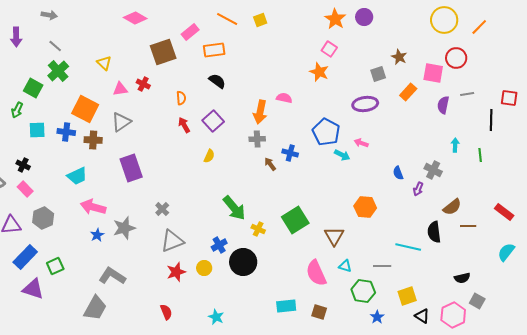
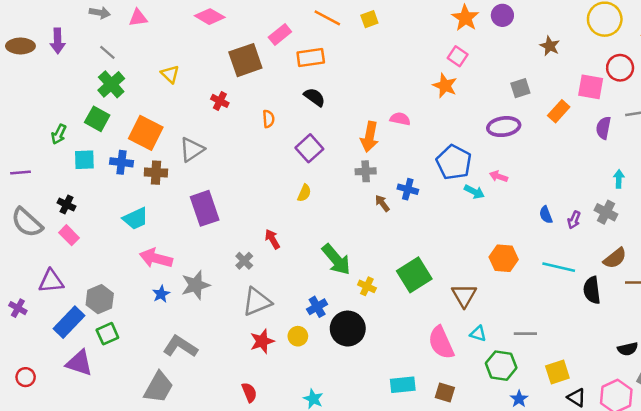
brown star: (399, 57) -> (550, 46), moved
green square: (33, 88) -> (97, 119), moved
pink triangle: (120, 89) -> (138, 18), moved
red arrow: (184, 125) -> (272, 239), moved
gray cross: (433, 170) -> (606, 212), moved
purple arrow: (418, 189) -> (574, 220), moved
gray hexagon: (43, 218) -> (100, 299), moved
cyan line: (408, 247) -> (559, 267), moved

